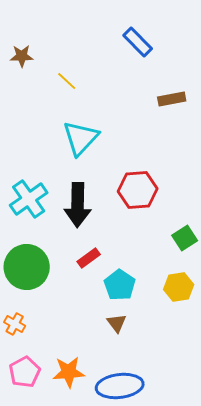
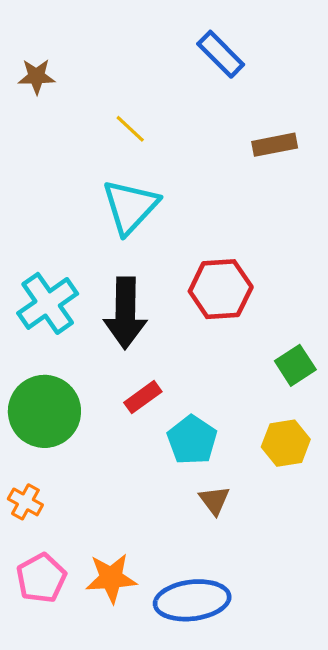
yellow line: (67, 81) -> (130, 129), moved
brown triangle: (117, 323) -> (214, 500), moved

